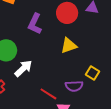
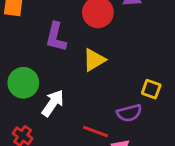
yellow triangle: (69, 46) -> (94, 60), moved

